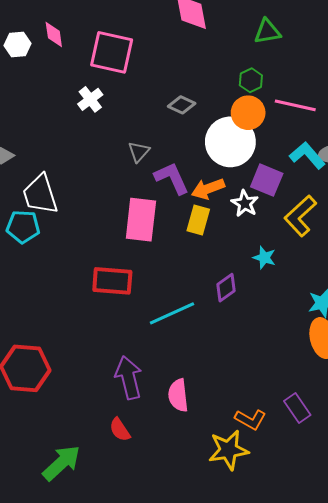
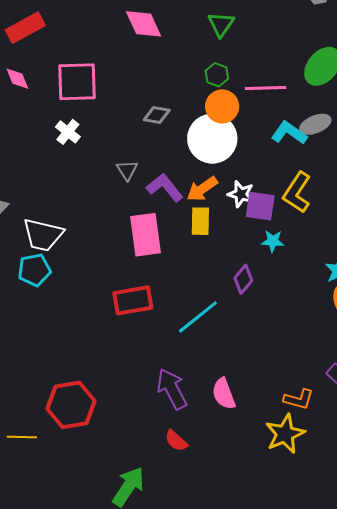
green triangle: (267, 32) -> (221, 24), turned -32
purple square: (267, 180) -> (260, 206), moved
white trapezoid: (40, 194) -> (43, 235), turned -45

